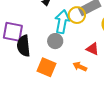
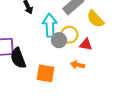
yellow circle: (77, 15) -> (69, 35), moved
gray circle: (55, 41) -> (59, 40), moved

